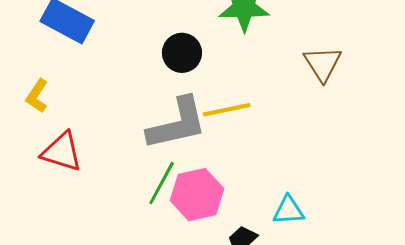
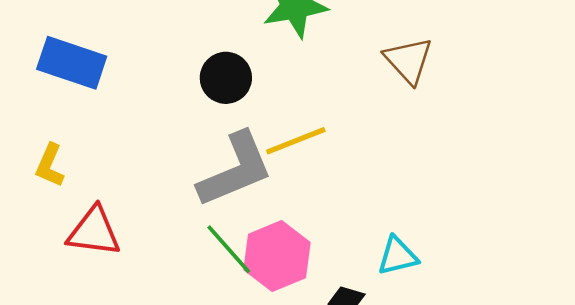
green line: (162, 183) -> (229, 249), turned -60

